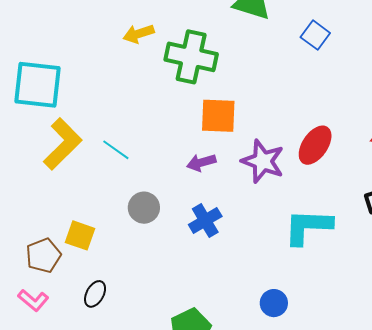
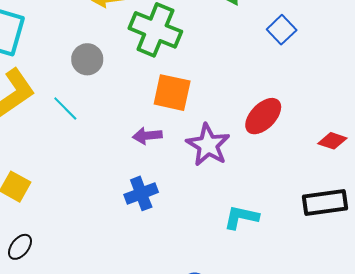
red ellipse: (315, 145) -> (263, 116), moved
gray circle: (144, 208) -> (87, 59), moved
cyan L-shape: (308, 227) -> (241, 217), size x0.7

